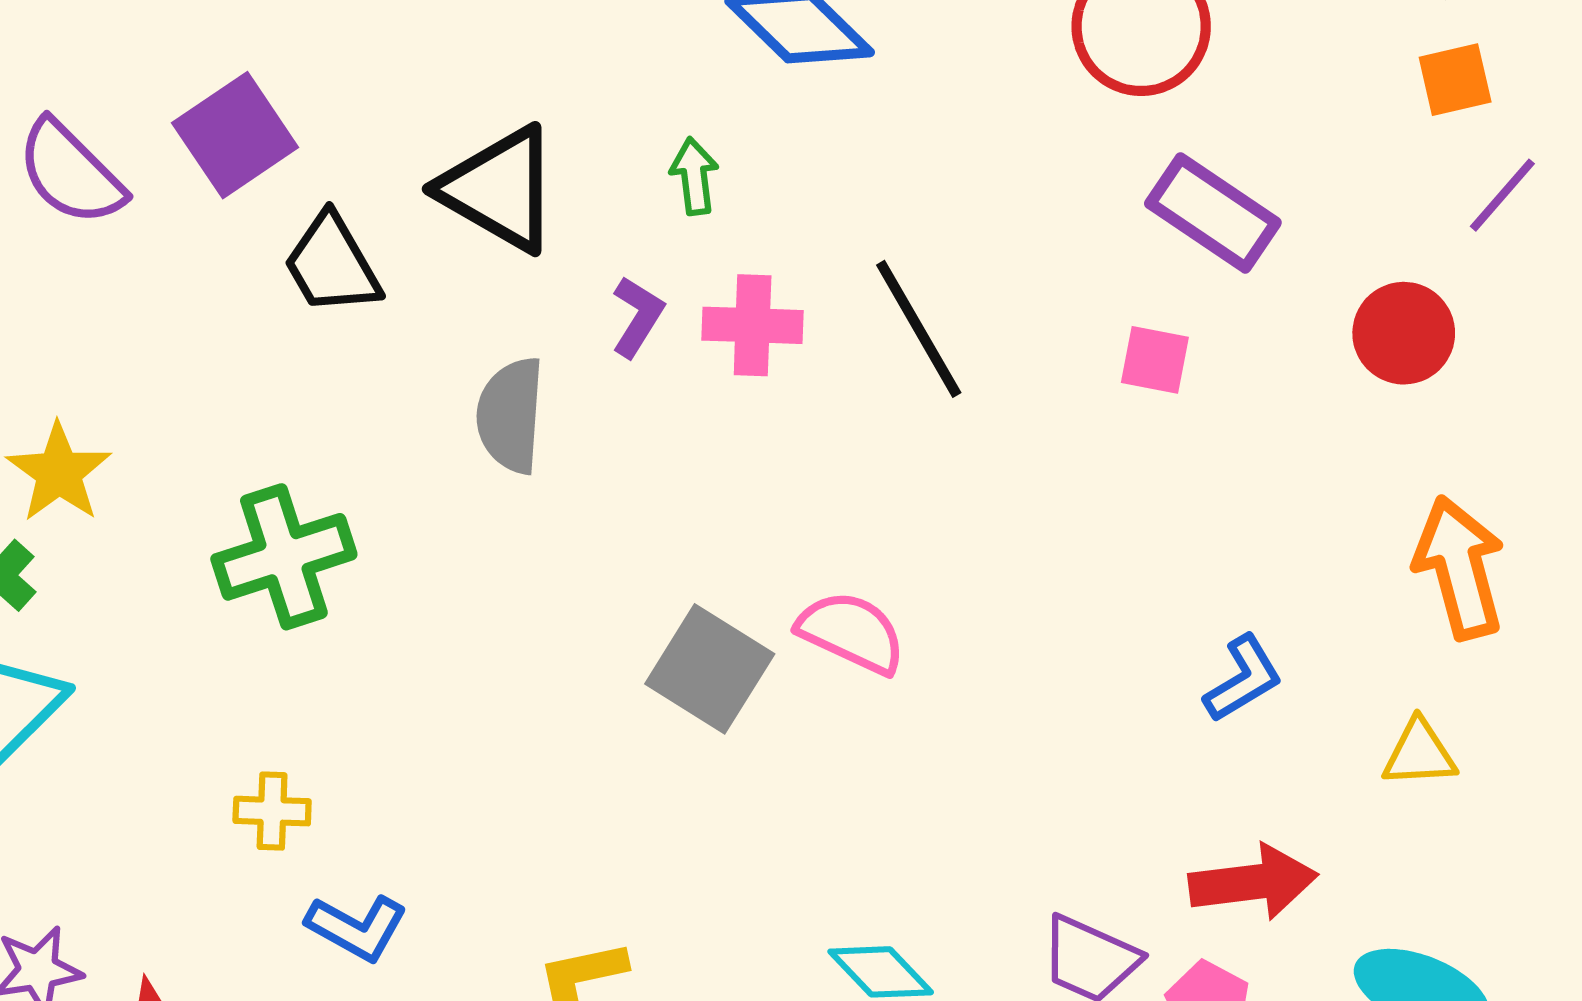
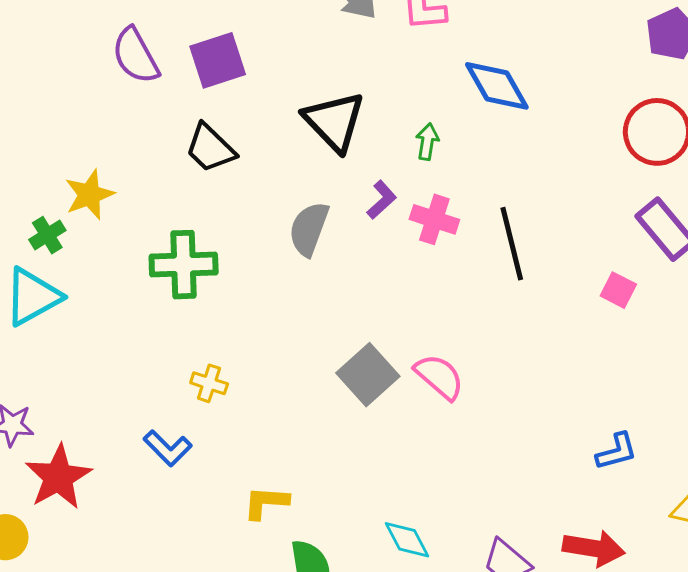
black trapezoid: (332, 264) -> (210, 148), moved, turned -32
yellow cross: (272, 811) -> (209, 383), moved

